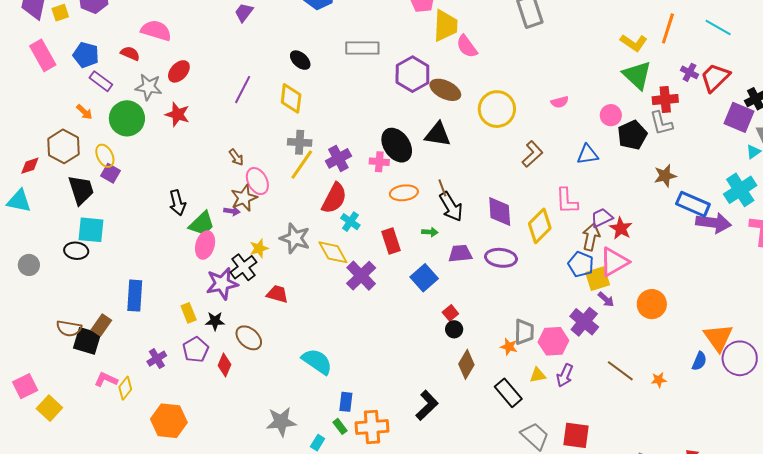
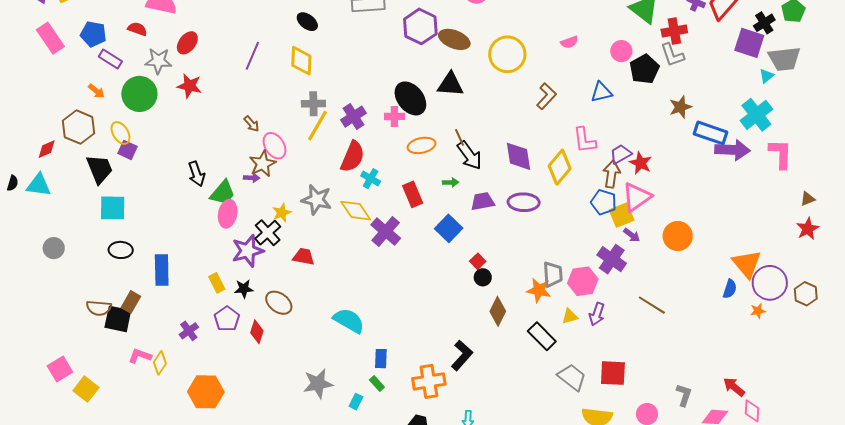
black ellipse: (76, 251) -> (121, 250), moved
orange star: (509, 347) -> (539, 290), size x1.4
orange star: (659, 380) -> (758, 311), moved
orange cross: (372, 427) -> (429, 381), moved

